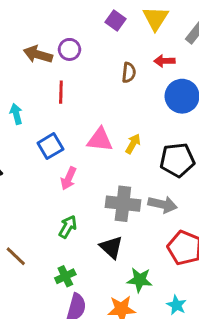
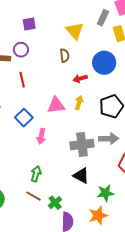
yellow triangle: (155, 18) -> (75, 31), moved
purple square: (115, 20) -> (29, 24), moved, turned -32
red arrow: (164, 61) -> (80, 78), moved
green arrow: (68, 227) -> (36, 174), moved
brown line: (16, 256) -> (33, 196), moved

